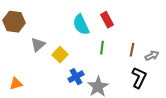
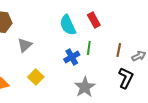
yellow square: (60, 55) -> (36, 77), moved
blue cross: (76, 77) -> (72, 57), moved

